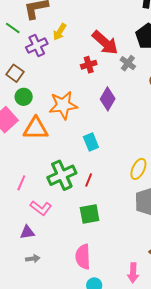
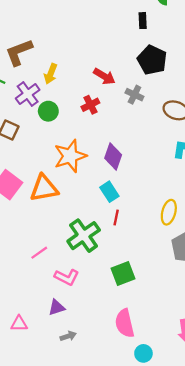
red arrow: (105, 43) -> (104, 76), size x0.7
green circle: (24, 97) -> (48, 111), moved
purple diamond: (108, 99) -> (113, 156), moved
red line: (89, 180) -> (116, 218), moved
pink line: (21, 183) -> (39, 253), turned 42

